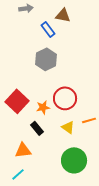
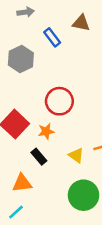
brown triangle: (63, 15) -> (81, 23), moved
gray hexagon: (46, 59) -> (21, 59), moved
red circle: (65, 98) -> (59, 101), moved

